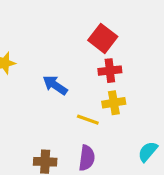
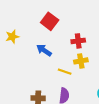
red square: (103, 38) -> (50, 21), moved

